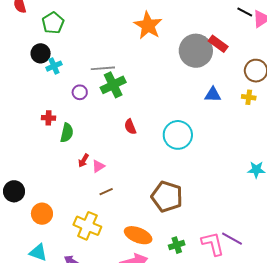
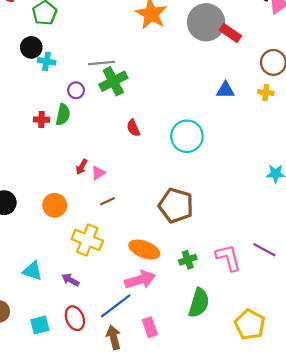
gray circle: (196, 51) -> (206, 22), moved
cyan cross: (54, 66) -> (47, 61), turned 35
green semicircle: (67, 133) -> (63, 115), moved
orange circle: (42, 214) -> (55, 205), moved
purple line: (232, 239) -> (264, 250), moved

